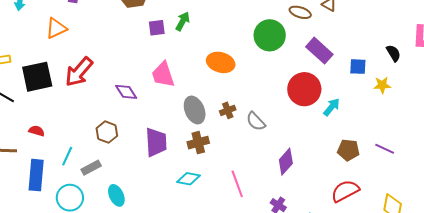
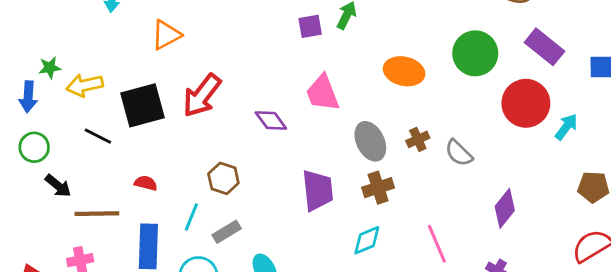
green circle: (270, 35) -> (475, 53), moved
brown hexagon: (107, 132) -> (223, 178), moved
cyan diamond: (188, 179) -> (367, 240), turned -30

